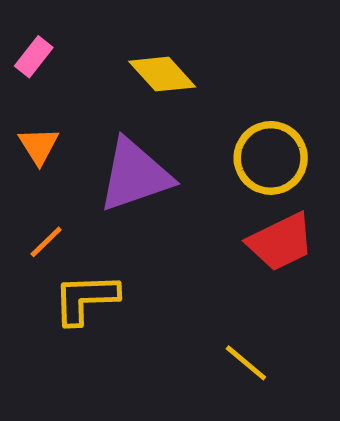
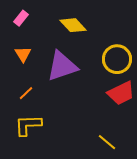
yellow L-shape: (86, 299) -> (28, 125), moved

